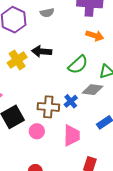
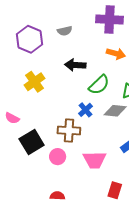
black arrow: (42, 51) -> (75, 65), moved
blue cross: (71, 101) -> (86, 110), moved
pink trapezoid: (72, 135) -> (95, 160), turned 90

